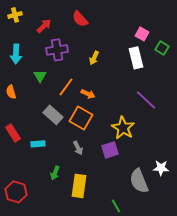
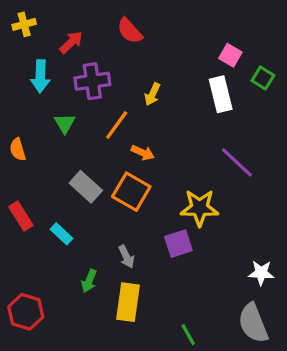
cyan arrow: (16, 54) -> (40, 76), moved
orange line: (66, 87) -> (117, 125), moved
yellow star: (123, 128) -> (200, 208), turned -30
cyan rectangle: (38, 144) -> (61, 234), turned 48
gray arrow: (78, 148) -> (126, 257), moved
gray semicircle: (139, 181) -> (253, 323), moved

